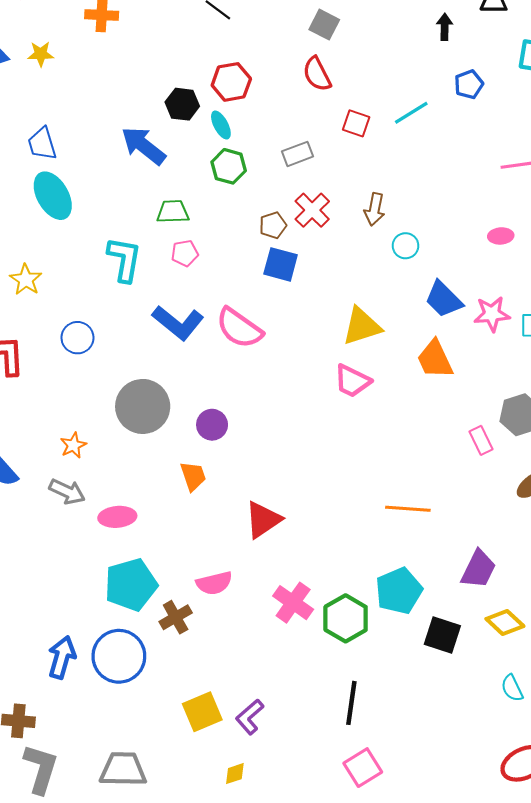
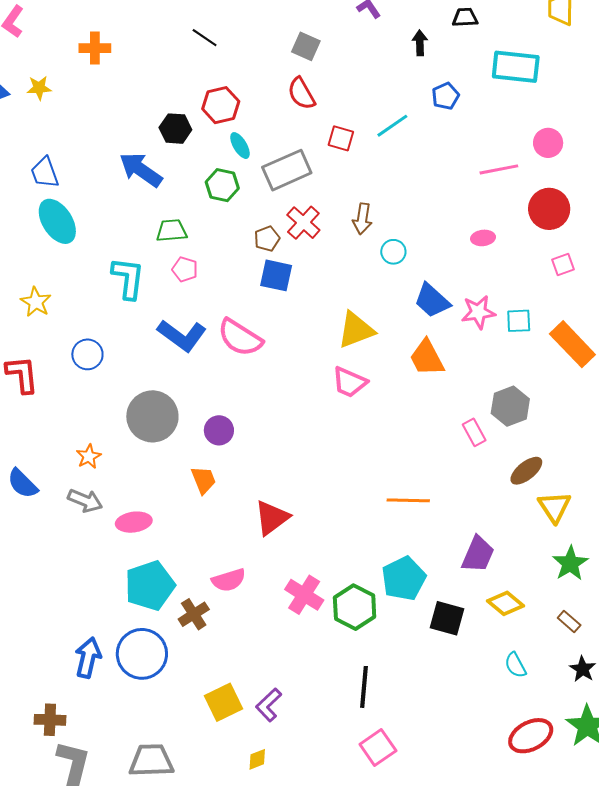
cyan ellipse: (221, 125) -> (240, 146), moved
gray rectangle: (297, 154) -> (287, 170), size x1.6
pink pentagon: (185, 253) -> (185, 269), turned 30

